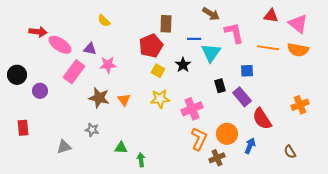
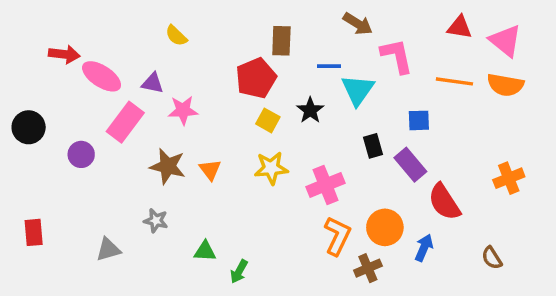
purple circle: (40, 91) -> (81, 154), moved
red rectangle: (23, 128) -> (34, 232), moved
green arrow: (141, 160) -> (239, 272), turned -144

